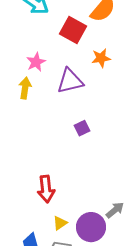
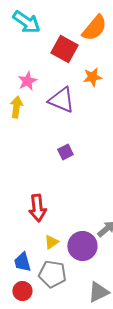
purple triangle: (70, 81) -> (61, 100), turned 36
purple square: (82, 128) -> (65, 152), moved

